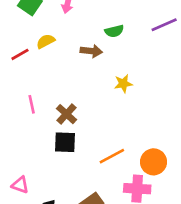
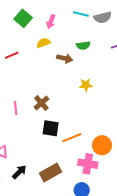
yellow semicircle: (46, 41) -> (43, 43), moved
pink line: (32, 104) -> (16, 108), moved
black square: (65, 142) -> (51, 128), moved

